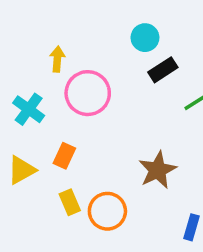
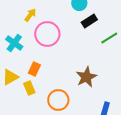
yellow arrow: (57, 59) -> (30, 15), turned 32
yellow rectangle: (70, 202) -> (29, 88), moved

